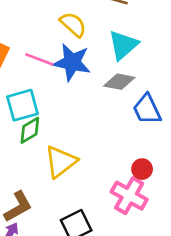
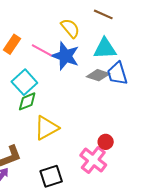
cyan triangle: (123, 45) -> (105, 49), turned 30
cyan square: (23, 105) -> (24, 82), turned -35
blue trapezoid: (147, 109) -> (117, 73), moved

